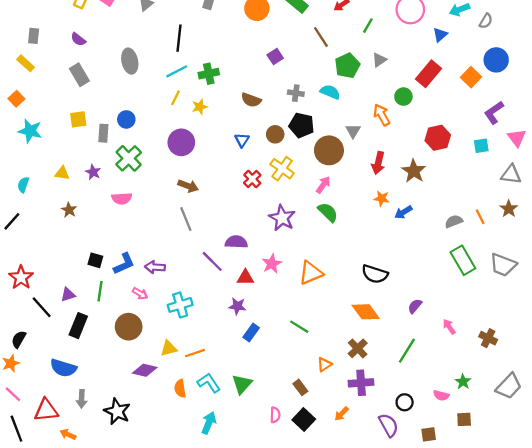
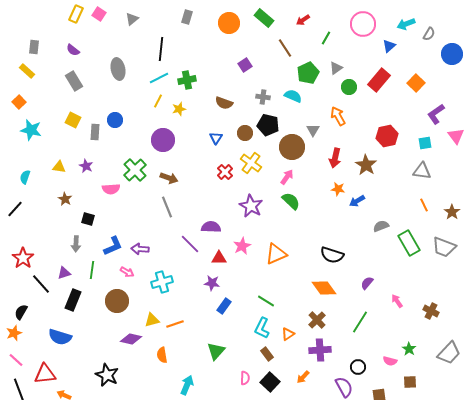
blue circle: (496, 60) -> (452, 54), moved
green circle: (403, 97) -> (349, 87), moved
yellow square: (78, 119) -> (73, 120), turned 35
green cross: (129, 158) -> (135, 170), moved
gray triangle: (511, 174) -> (422, 171), moved
brown star: (509, 209) -> (452, 212), moved
gray semicircle: (454, 221) -> (381, 226), moved
black square: (95, 260) -> (88, 219), moved
cyan L-shape: (209, 383) -> (262, 328), moved, turned -120
gray arrow: (82, 399) -> (76, 244), moved

